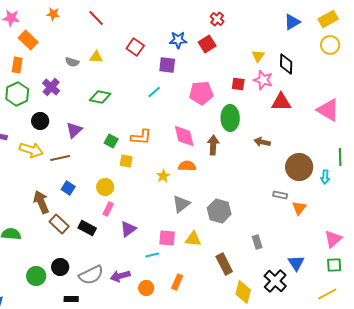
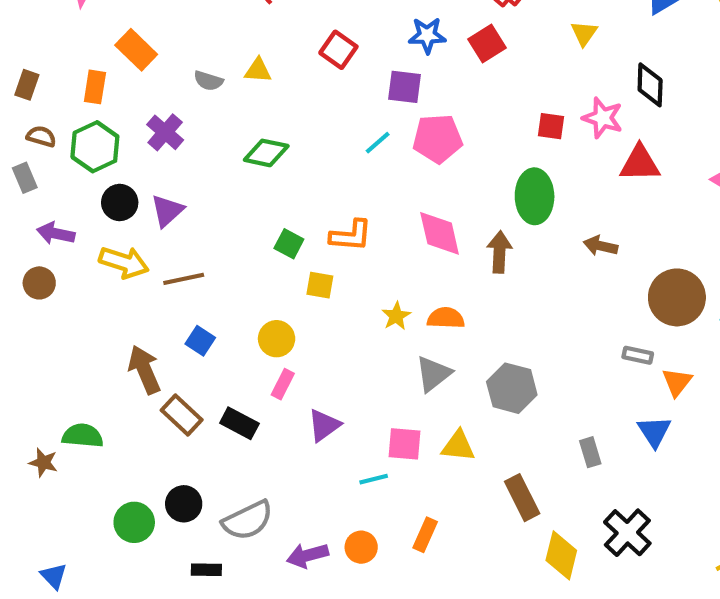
orange rectangle: (28, 40) -> (136, 50), moved
yellow triangle: (258, 56) -> (584, 33), moved
pink pentagon: (201, 93) -> (438, 139), moved
black circle: (40, 121) -> (120, 202), moved
purple triangle: (74, 130) -> (167, 211), moved
orange semicircle: (187, 166) -> (446, 318), moved
blue triangle: (296, 263) -> (654, 432), moved
purple arrow: (120, 276) -> (307, 555), moved

